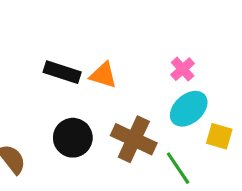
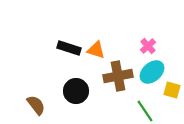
brown cross: (134, 139) -> (118, 76), moved, turned -36

